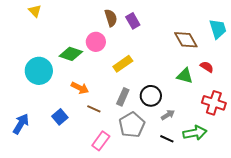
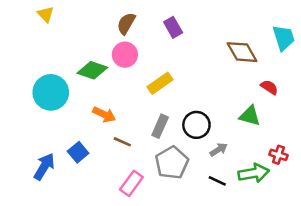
brown semicircle: (111, 18) -> (126, 23), moved, turned -132
green triangle: (185, 76) -> (250, 116), moved
red cross: (214, 103) -> (278, 155), moved, size x0.6
blue arrow: (21, 124) -> (44, 167), moved

